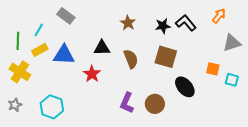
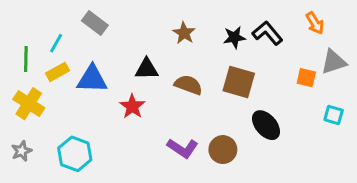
orange arrow: (219, 16) -> (315, 23), turned 112
brown semicircle: (131, 59) -> (188, 85), turned -48
orange square: (213, 69) -> (306, 78), moved
purple L-shape: (127, 103) -> (183, 148), turned -80

